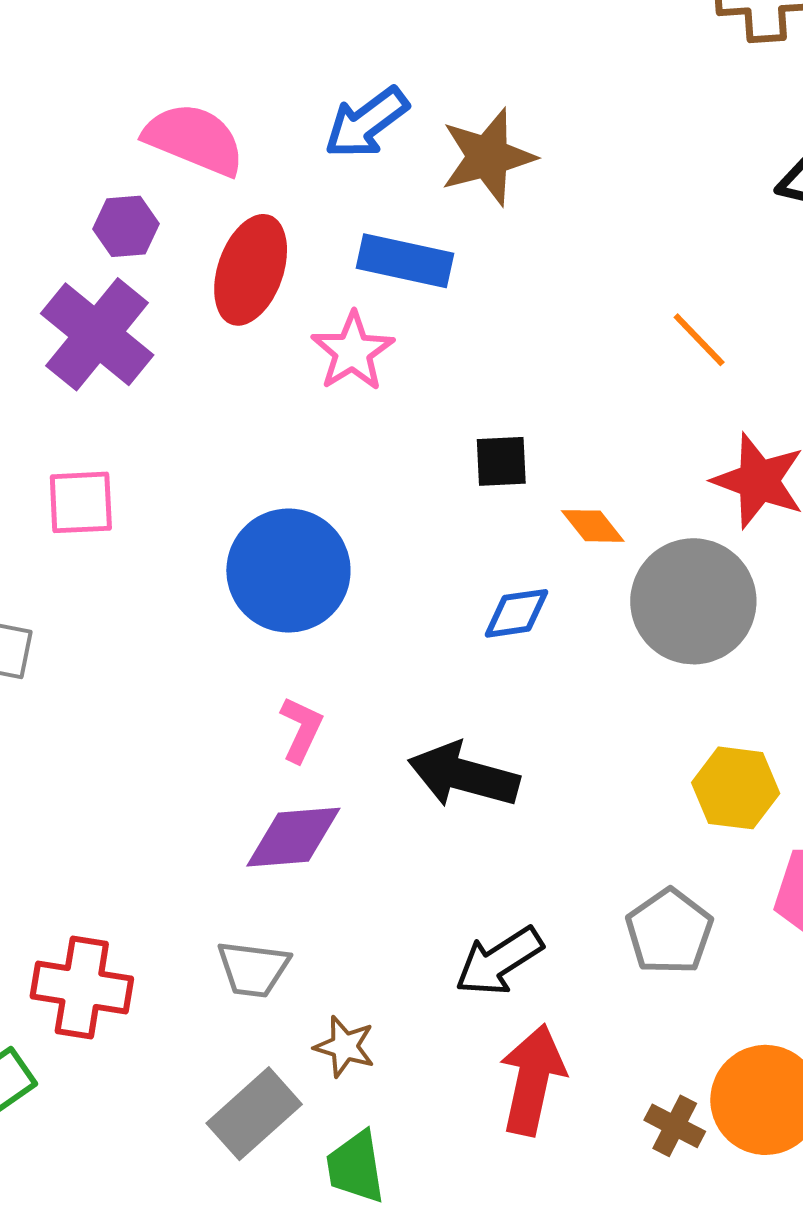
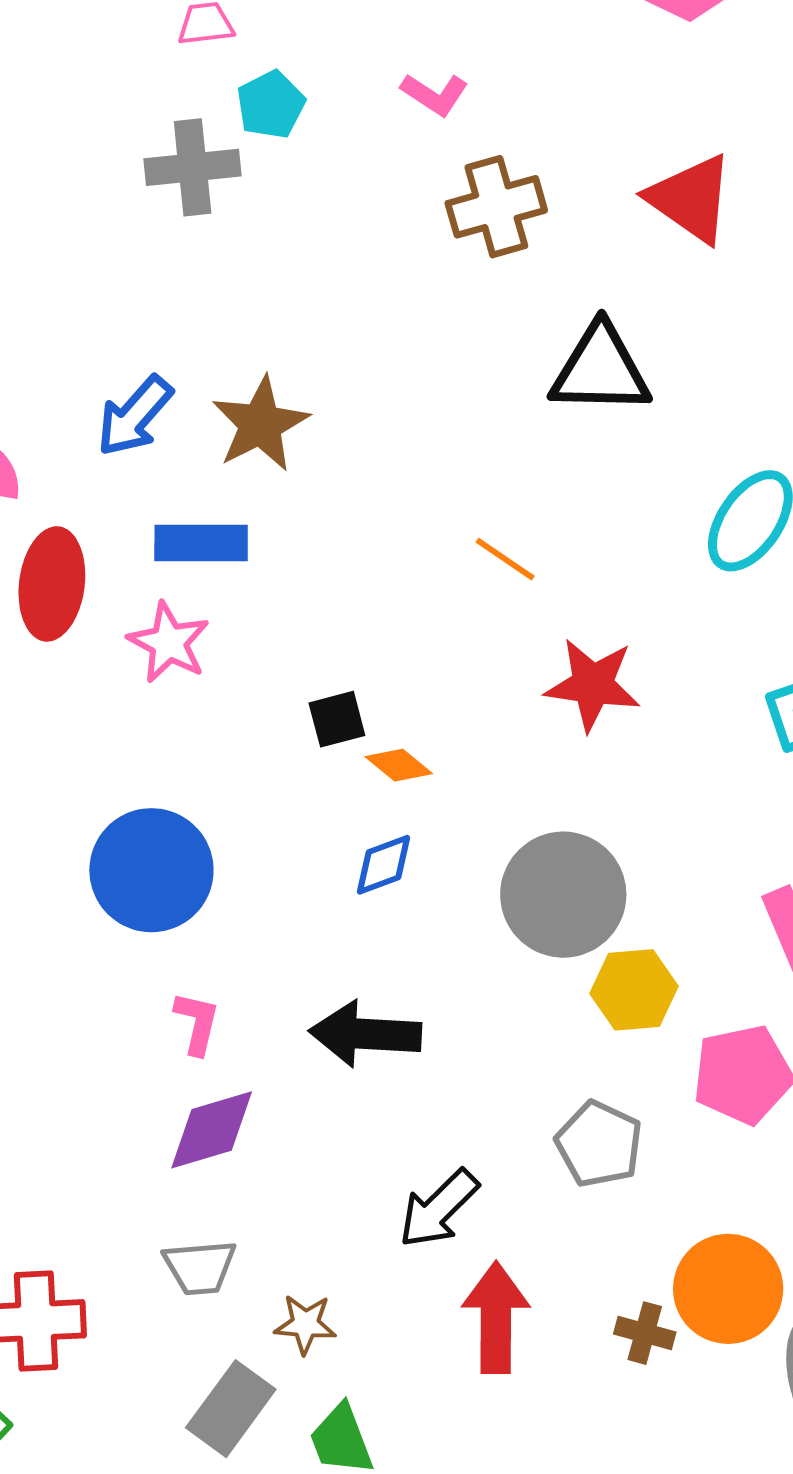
orange diamond: (593, 526) -> (399, 765), moved
gray circle: (693, 601) -> (563, 895), moved

